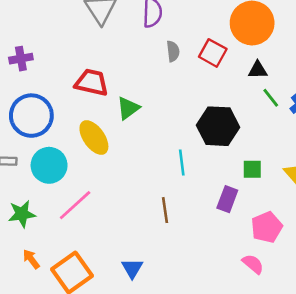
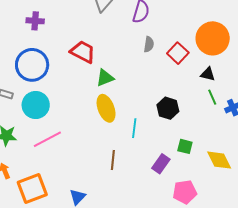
black hexagon: (218, 126) -> (168, 108), size x0.7
yellow ellipse: (94, 138) -> (106, 108), moved

